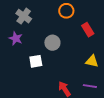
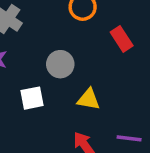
yellow triangle: (92, 61) -> (89, 99), moved

